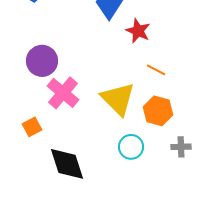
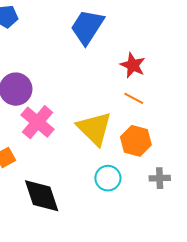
red star: (138, 31) -> (133, 65), moved

